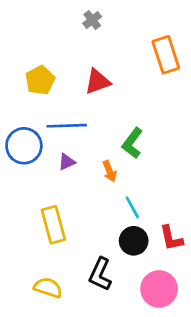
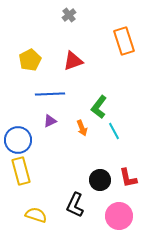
blue circle: (24, 146) -> (18, 140), moved
cyan line: (132, 207) -> (114, 131), moved
yellow rectangle: (53, 225) -> (21, 171), moved

